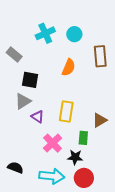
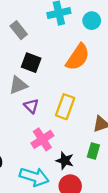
orange semicircle: (69, 67) -> (78, 57), size x1.4
green rectangle: (83, 138) -> (93, 151), moved

